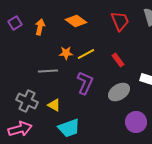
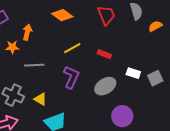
orange arrow: (40, 27) -> (27, 32), moved
orange star: (66, 53) -> (12, 47), moved
red rectangle: (118, 60) -> (104, 54), turned -32

